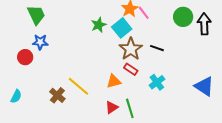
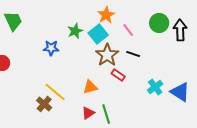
pink line: (144, 13) -> (128, 30), moved
blue star: (40, 42) -> (51, 48), moved
red rectangle: (131, 69) -> (118, 75), moved
cyan cross: (157, 82) -> (155, 87), moved
brown cross: (57, 95) -> (44, 104), moved

